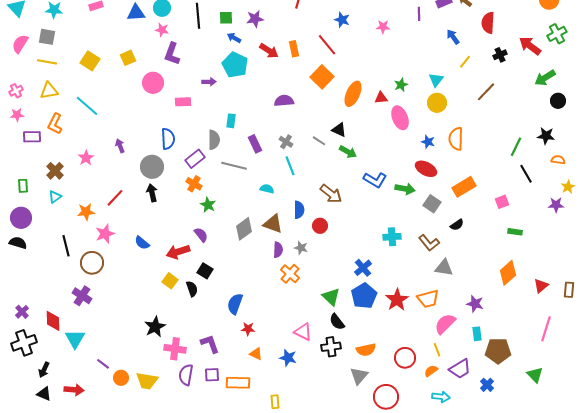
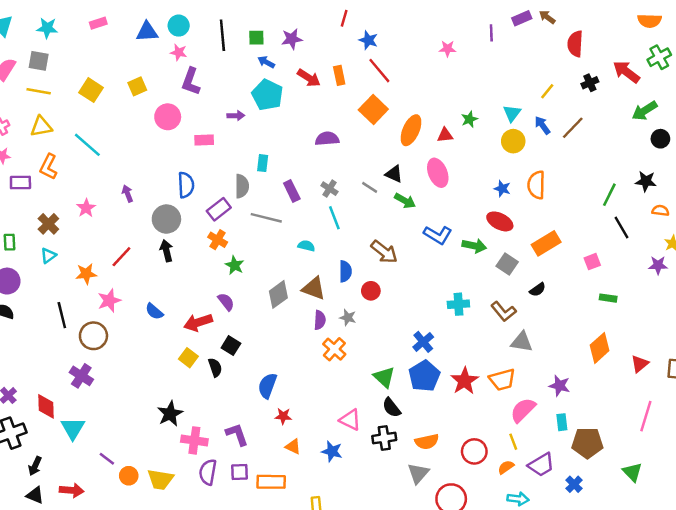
blue star: (342, 20) -> (368, 40), moved
blue arrow: (453, 37) -> (542, 125), moved
pink ellipse: (400, 118) -> (438, 173), moved

